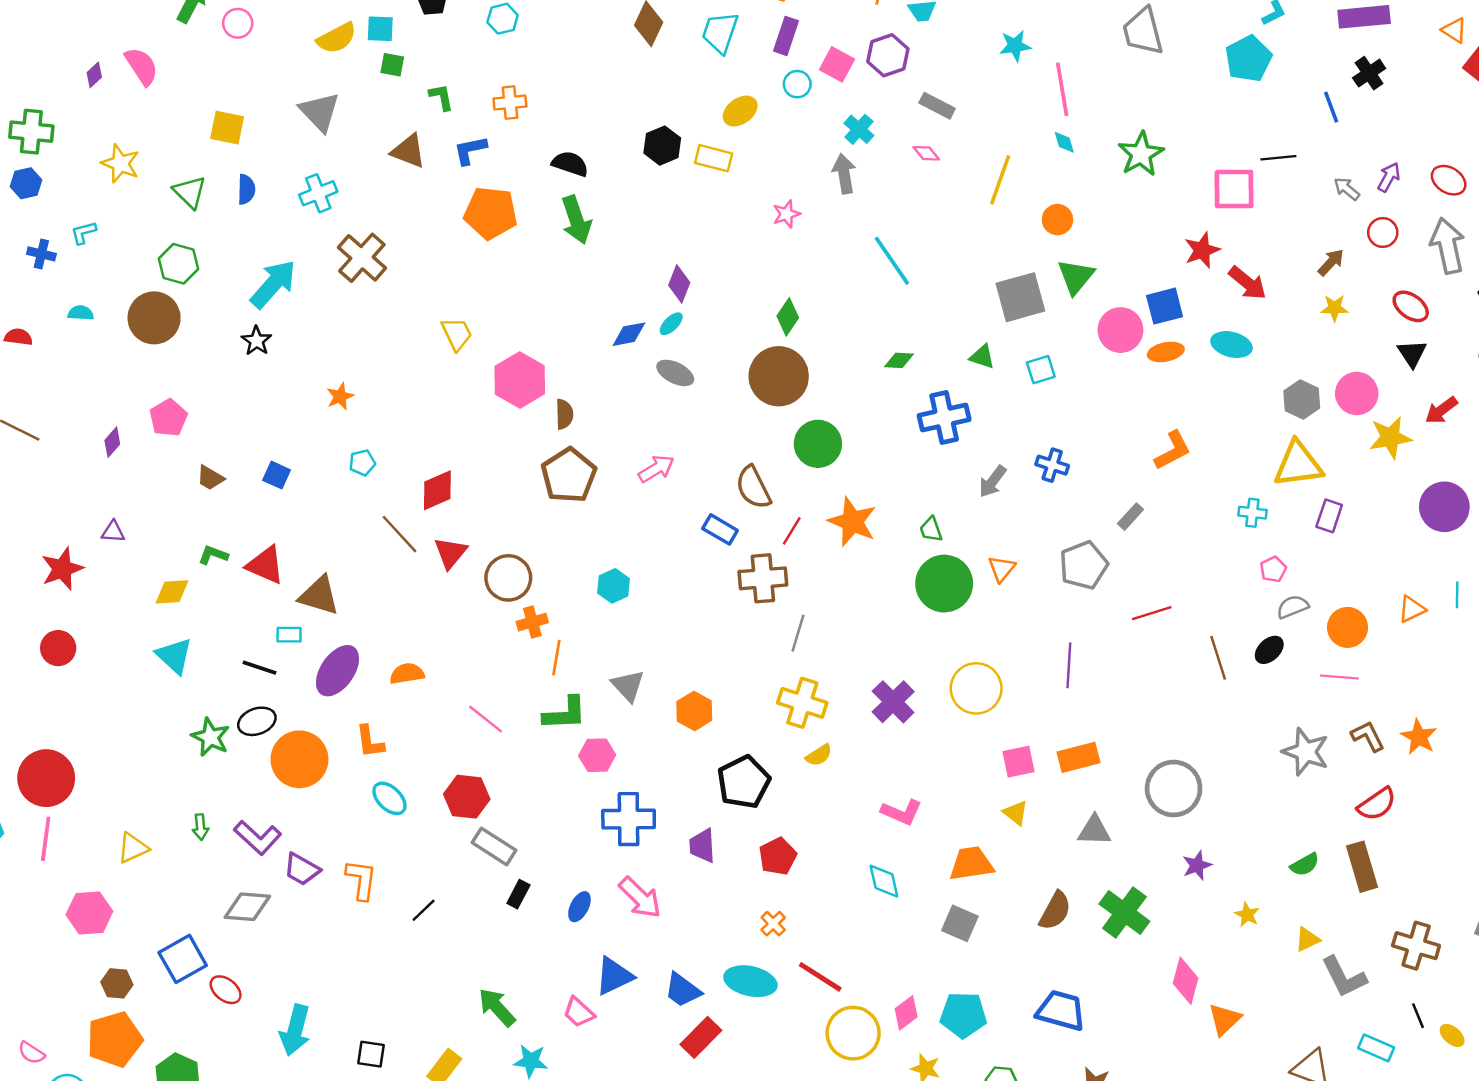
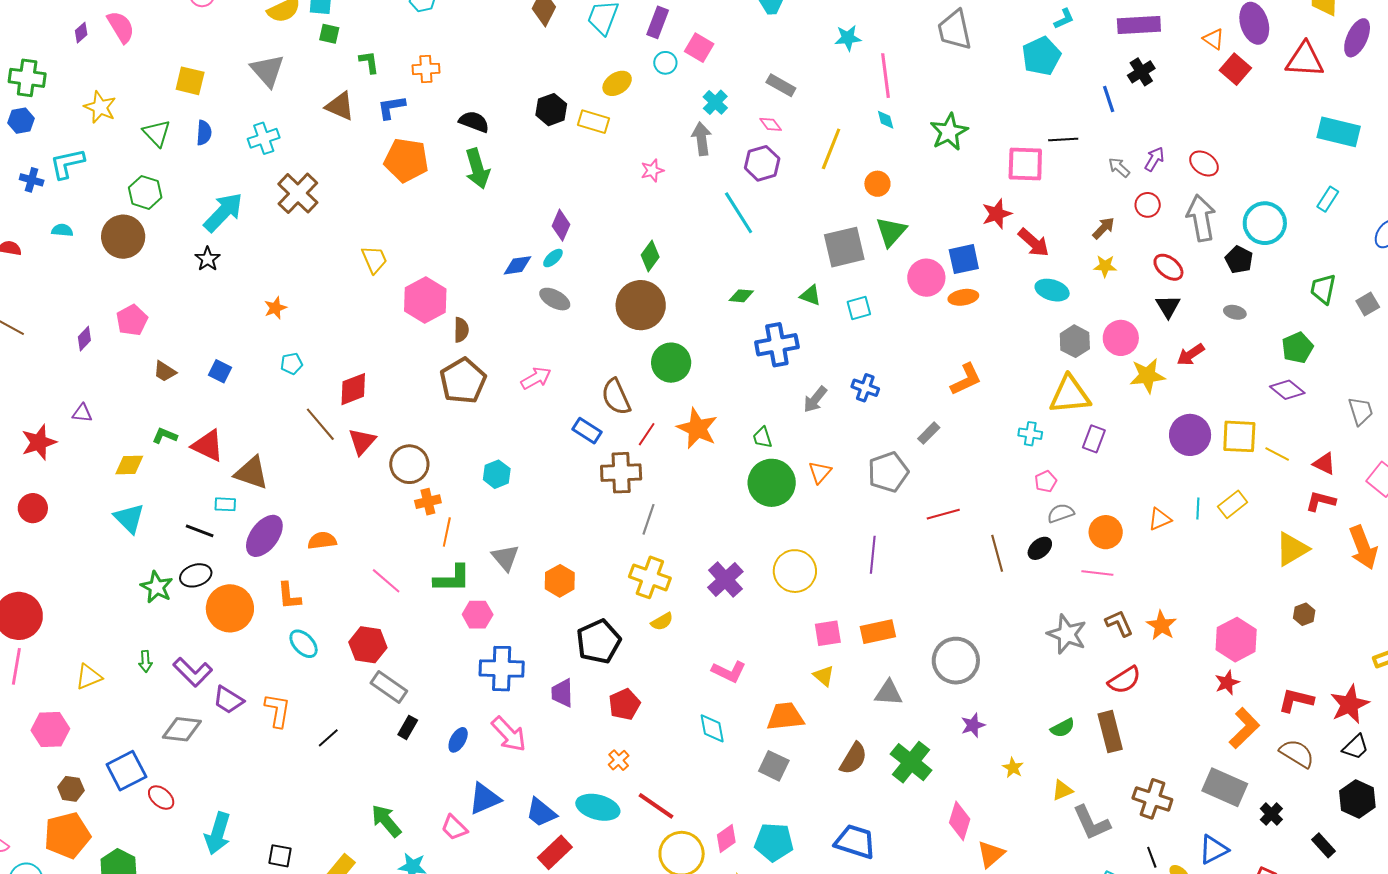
purple hexagon: (888, 55) -> (762, 163), moved
cyan L-shape: (83, 233) -> (67, 164), size x1.6
cyan ellipse: (1231, 345) -> (1052, 290), moved

